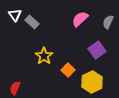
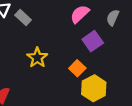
purple square: (97, 50) -> (93, 41), moved
orange square: (68, 70) -> (77, 68), moved

